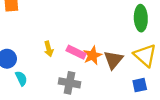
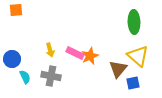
brown triangle: (113, 60) -> (118, 69), moved
gray cross: (70, 83) -> (51, 76), moved

